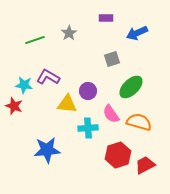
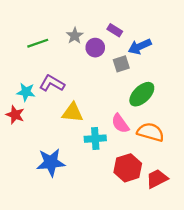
purple rectangle: (106, 18) -> (115, 30), moved, turned 32
blue arrow: (137, 33) -> (140, 46), moved
purple circle: (88, 91) -> (95, 48), moved

